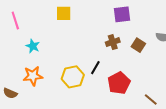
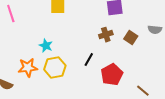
cyan star: (33, 46) -> (46, 46), moved
yellow hexagon: (73, 77) -> (55, 68), moved

